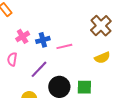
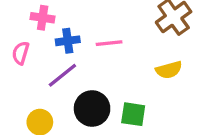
pink cross: (23, 36) -> (43, 18), turned 32
blue cross: (43, 40) -> (68, 41), moved

